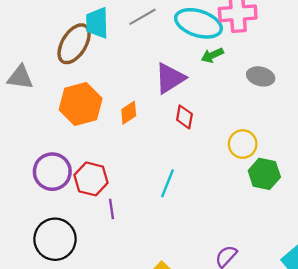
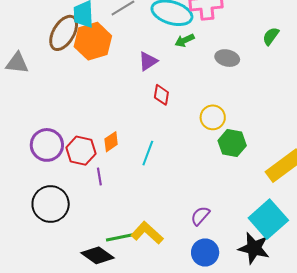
purple triangle: (170, 78) -> (148, 61), size x0.7
orange hexagon: (81, 104) -> (93, 41), moved
orange diamond: (129, 113) -> (111, 142), moved

